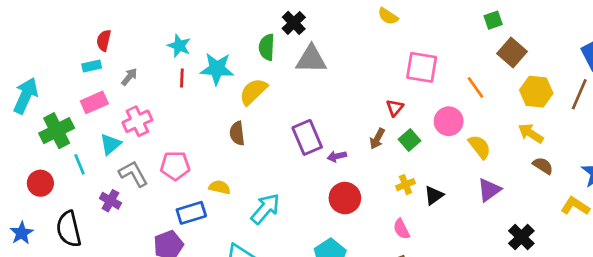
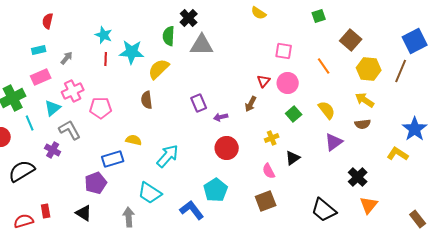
green square: (493, 20) -> (319, 16), moved
red semicircle: (104, 40) -> (48, 21), moved
pink square: (422, 67) -> (284, 51), size x0.7
pink circle: (449, 121) -> (288, 83), moved
purple rectangle: (307, 137) -> (199, 103), size x0.7
green square: (410, 140) -> (294, 114), moved
pink pentagon: (175, 166) -> (101, 108), moved
brown semicircle: (543, 166) -> (363, 124), moved, turned 140
black triangle: (434, 195) -> (293, 158), moved
black semicircle: (69, 229) -> (22, 171), turned 72

